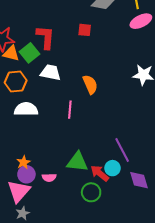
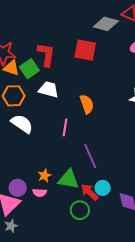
red square: (85, 30) -> (85, 50), size x1.6
white semicircle: (26, 109) -> (22, 124), turned 30
purple line: (122, 150) -> (90, 156), moved
orange star: (23, 162) -> (44, 176), moved

